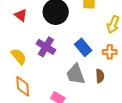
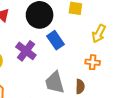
blue rectangle: (83, 47) -> (56, 40), moved

